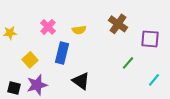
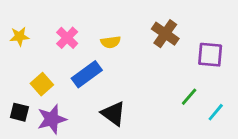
yellow star: (10, 33) -> (19, 36), moved
blue rectangle: (62, 53) -> (87, 74), turned 40
green line: (128, 63) -> (189, 97), moved
black square: (14, 88) -> (19, 112), moved

